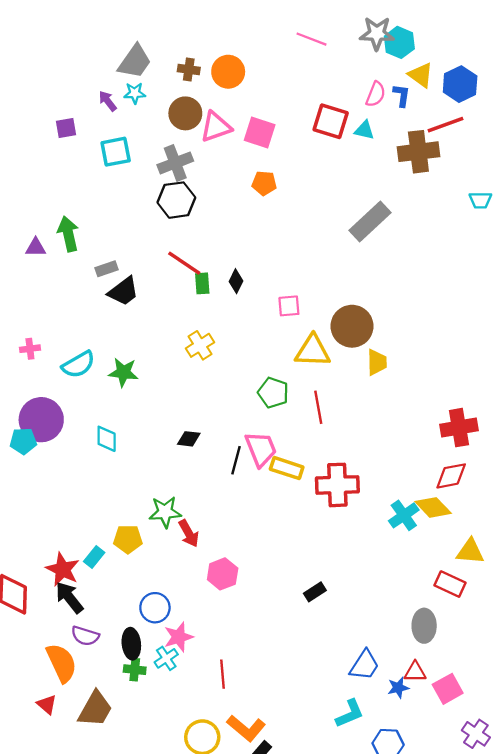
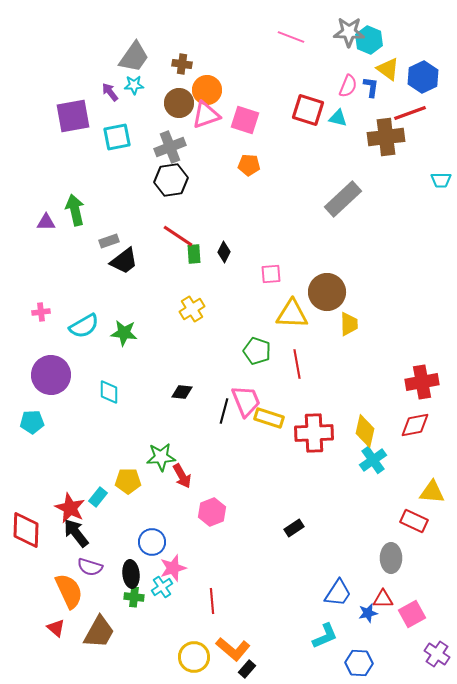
orange circle: (228, 72) -> (207, 90), moved
purple square: (66, 128) -> (73, 116), size x1.8
cyan pentagon: (23, 441) -> (32, 422), moved
yellow diamond: (433, 507) -> (365, 431), moved, turned 56

